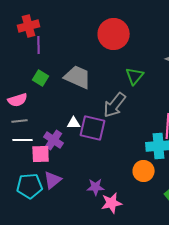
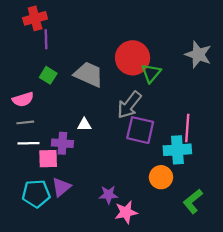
red circle: (114, 34) -> (133, 58), moved
purple square: (93, 128) -> (140, 130), moved
purple cross: (54, 140) -> (62, 143), turned -30

